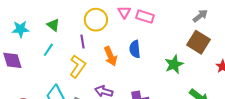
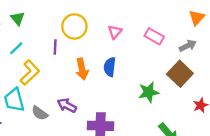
pink triangle: (124, 12) -> (115, 32), moved
pink rectangle: (145, 17) -> (154, 36), moved
green triangle: (53, 25) -> (18, 18), moved
yellow L-shape: (78, 66) -> (30, 72), moved

